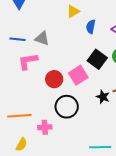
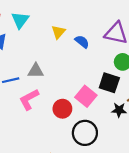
blue semicircle: (91, 27) -> (82, 42), turned 136
black square: (97, 59) -> (109, 83), moved

